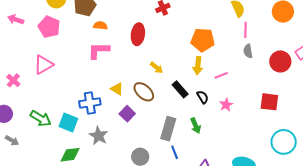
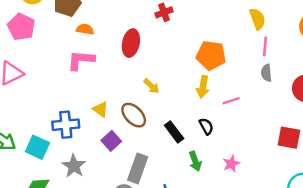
black rectangle: (180, 89) -> (174, 132), moved
pink star: (226, 105) -> (231, 164), moved
gray rectangle: (168, 129) -> (138, 168), moved

